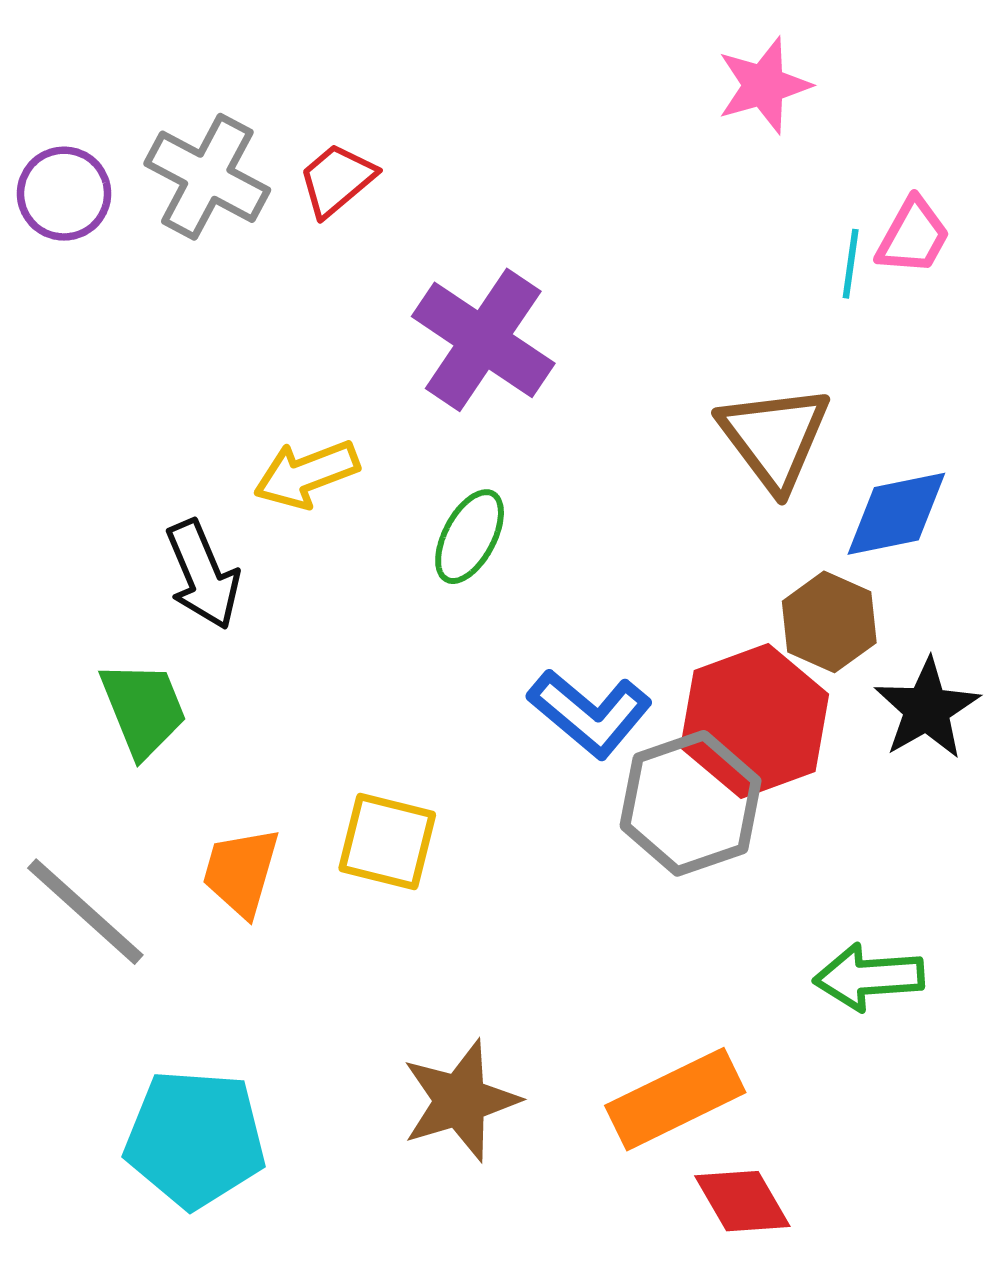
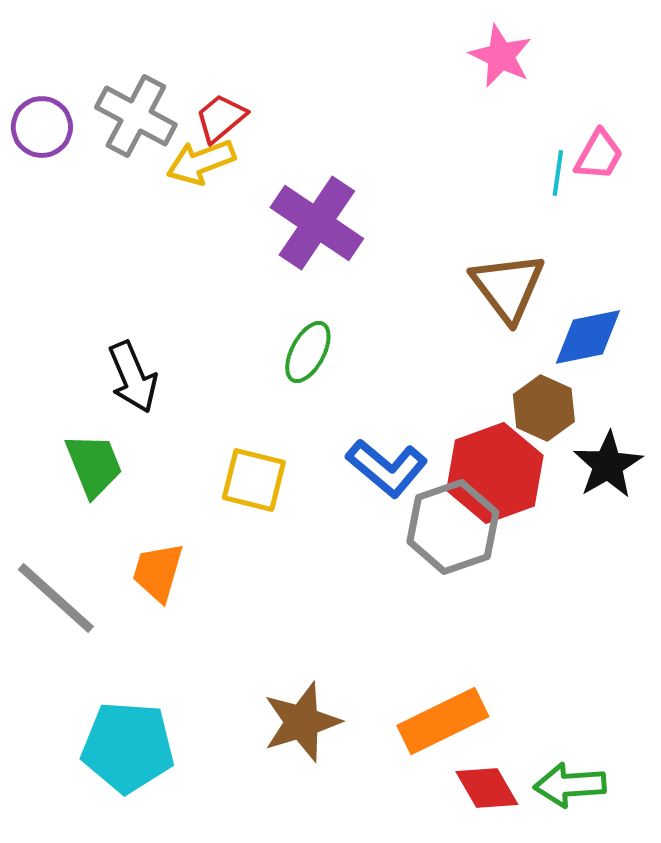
pink star: (764, 85) -> (501, 56), turned -30
yellow arrow: (306, 474) -> (201, 162), moved
yellow square: (387, 841) -> (254, 480), moved
green arrow: (869, 977) -> (570, 785), moved

